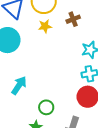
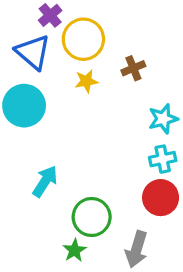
green circle: (46, 107) -> (92, 217), size x1.5

